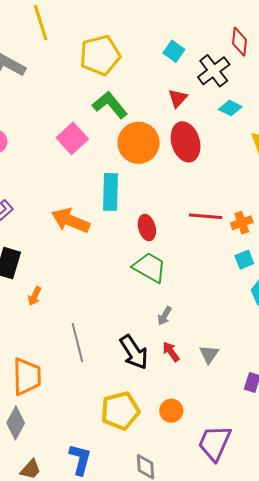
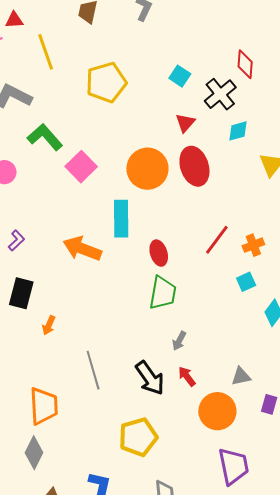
green L-shape: (110, 105) -> (45, 137), moved
cyan diamond: (230, 108) -> (238, 131), turned -40
red line: (206, 216) -> (217, 240), turned -56
cyan square: (244, 260) -> (246, 282), moved
green trapezoid: (150, 267) -> (163, 293), turned 72
gray triangle: (209, 354) -> (241, 376), moved, turned 45
orange circle: (171, 411) -> (217, 411), moved, size x1.6
purple trapezoid: (215, 443) -> (234, 466), turned 147

